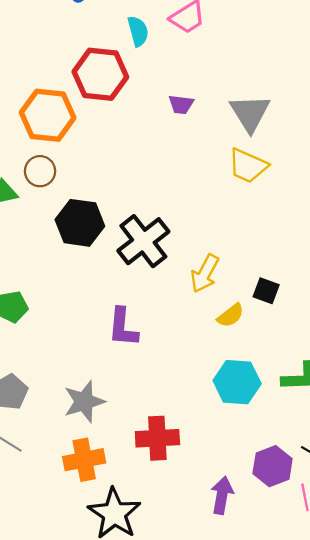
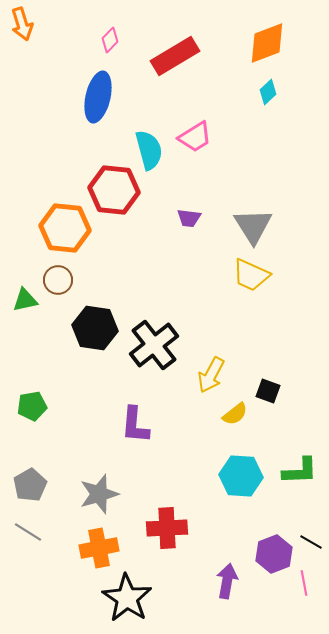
cyan semicircle: (138, 31) -> (149, 150), size x1.4

